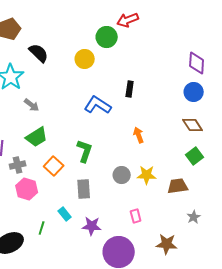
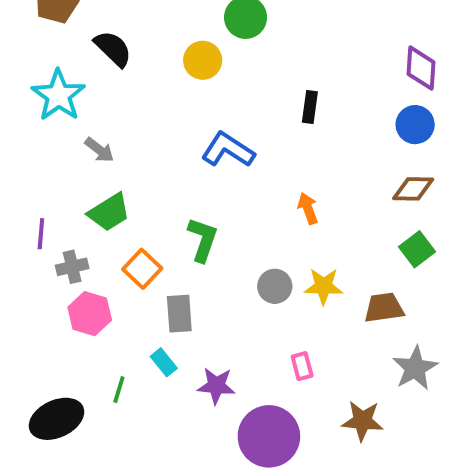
black rectangle: (130, 89) -> (310, 107), moved
brown diamond: (193, 125) -> (413, 189), turned -55
gray rectangle: (84, 189) -> (179, 314), moved
gray star: (194, 217) -> (415, 368), size x1.6

